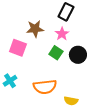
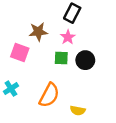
green square: (56, 53) -> (61, 58), turned -32
orange semicircle: (45, 87) -> (49, 95), turned -55

